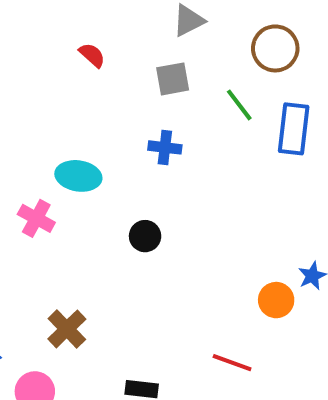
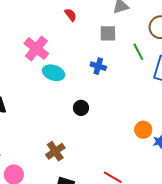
pink cross: (36, 218) -> (36, 49), moved, size x1.4
orange circle: (276, 300) -> (143, 130), moved
brown cross: (67, 329) -> (55, 151), moved

